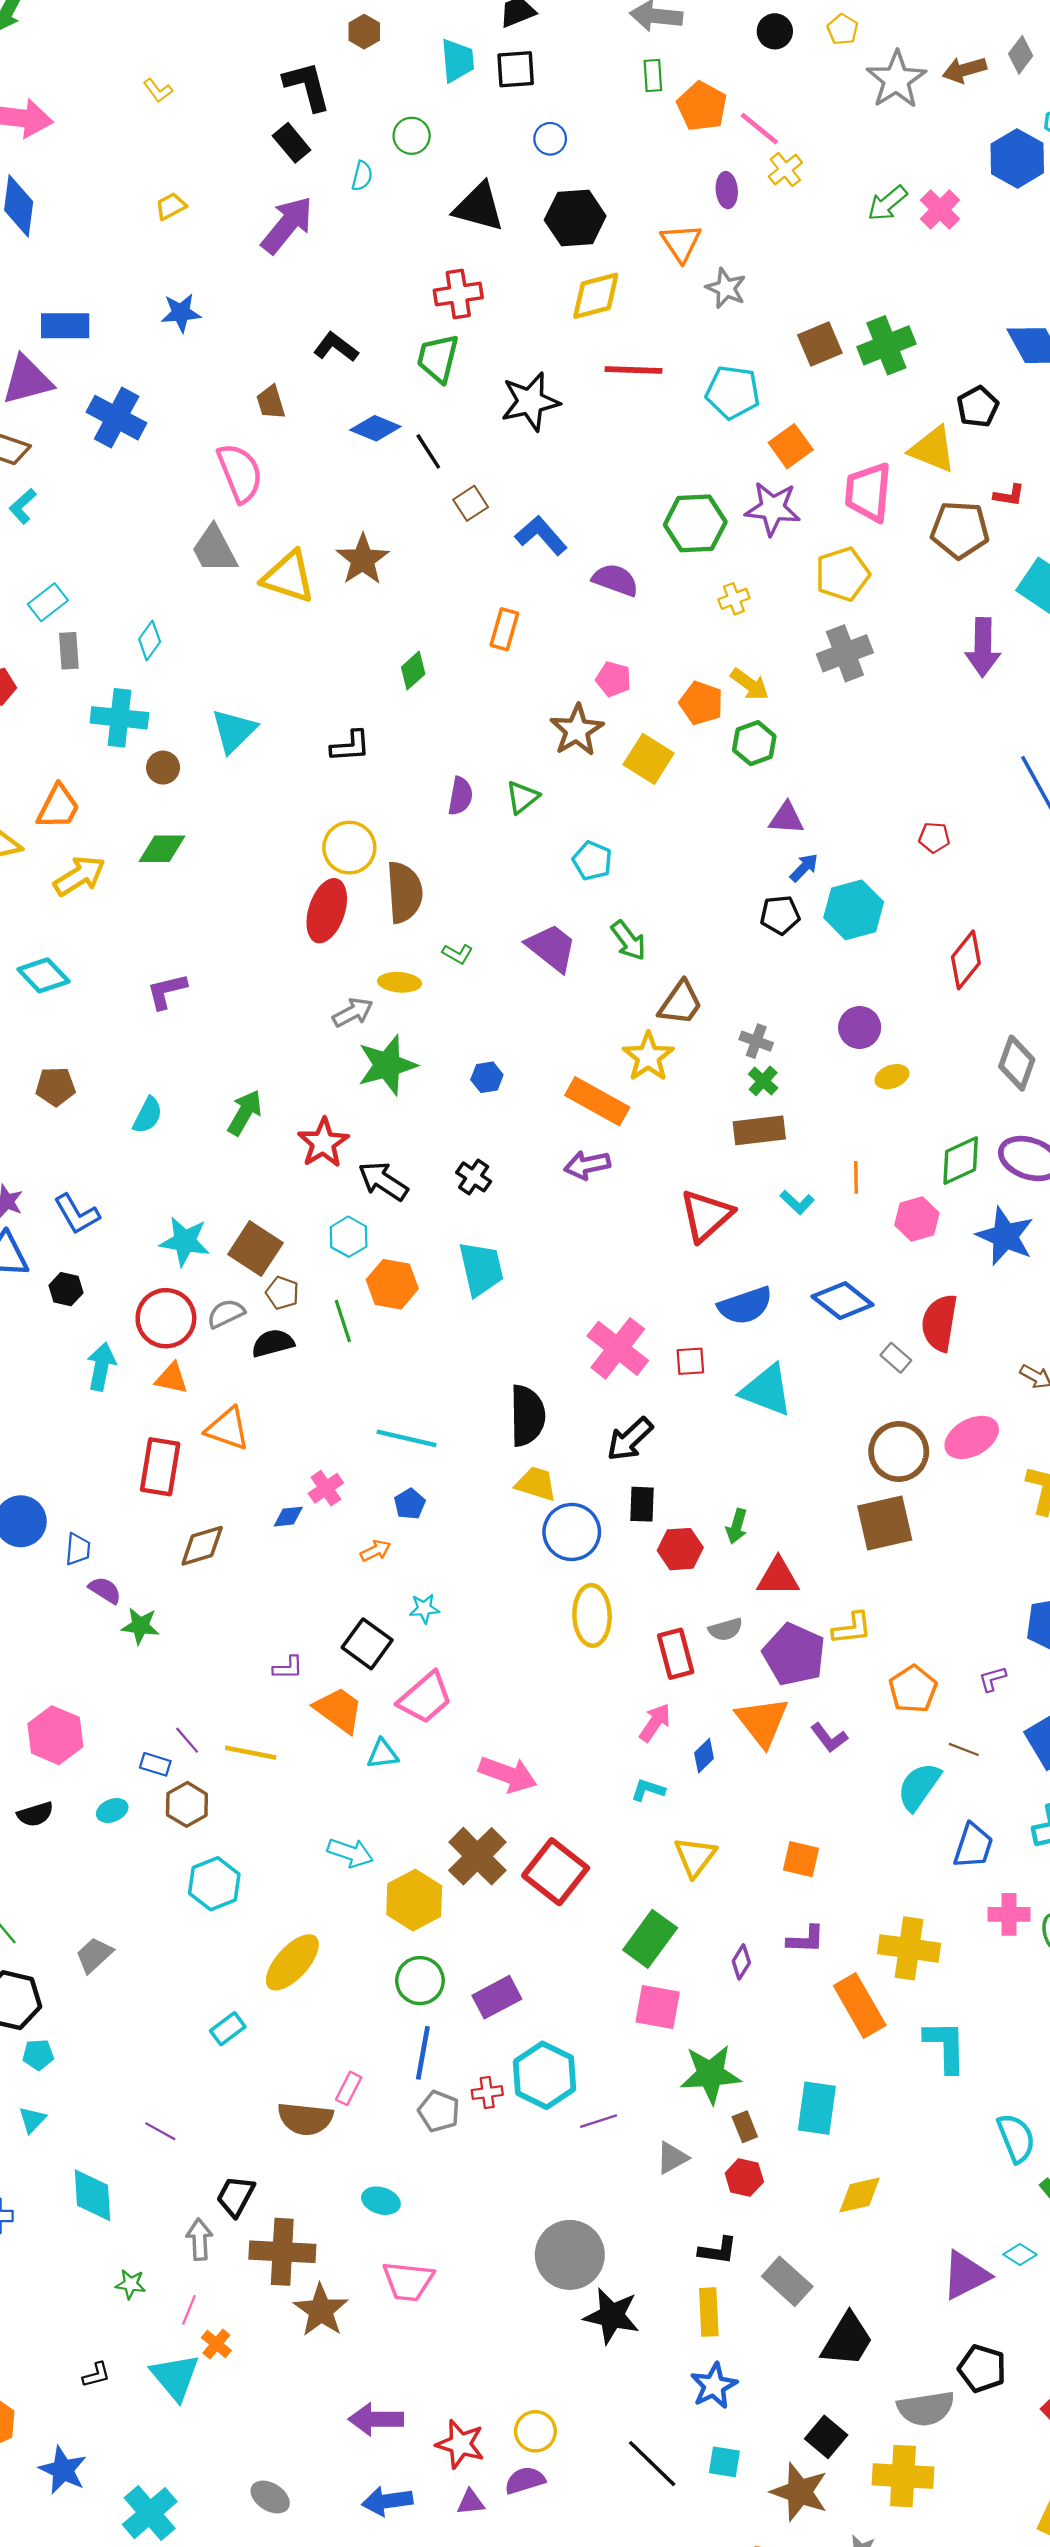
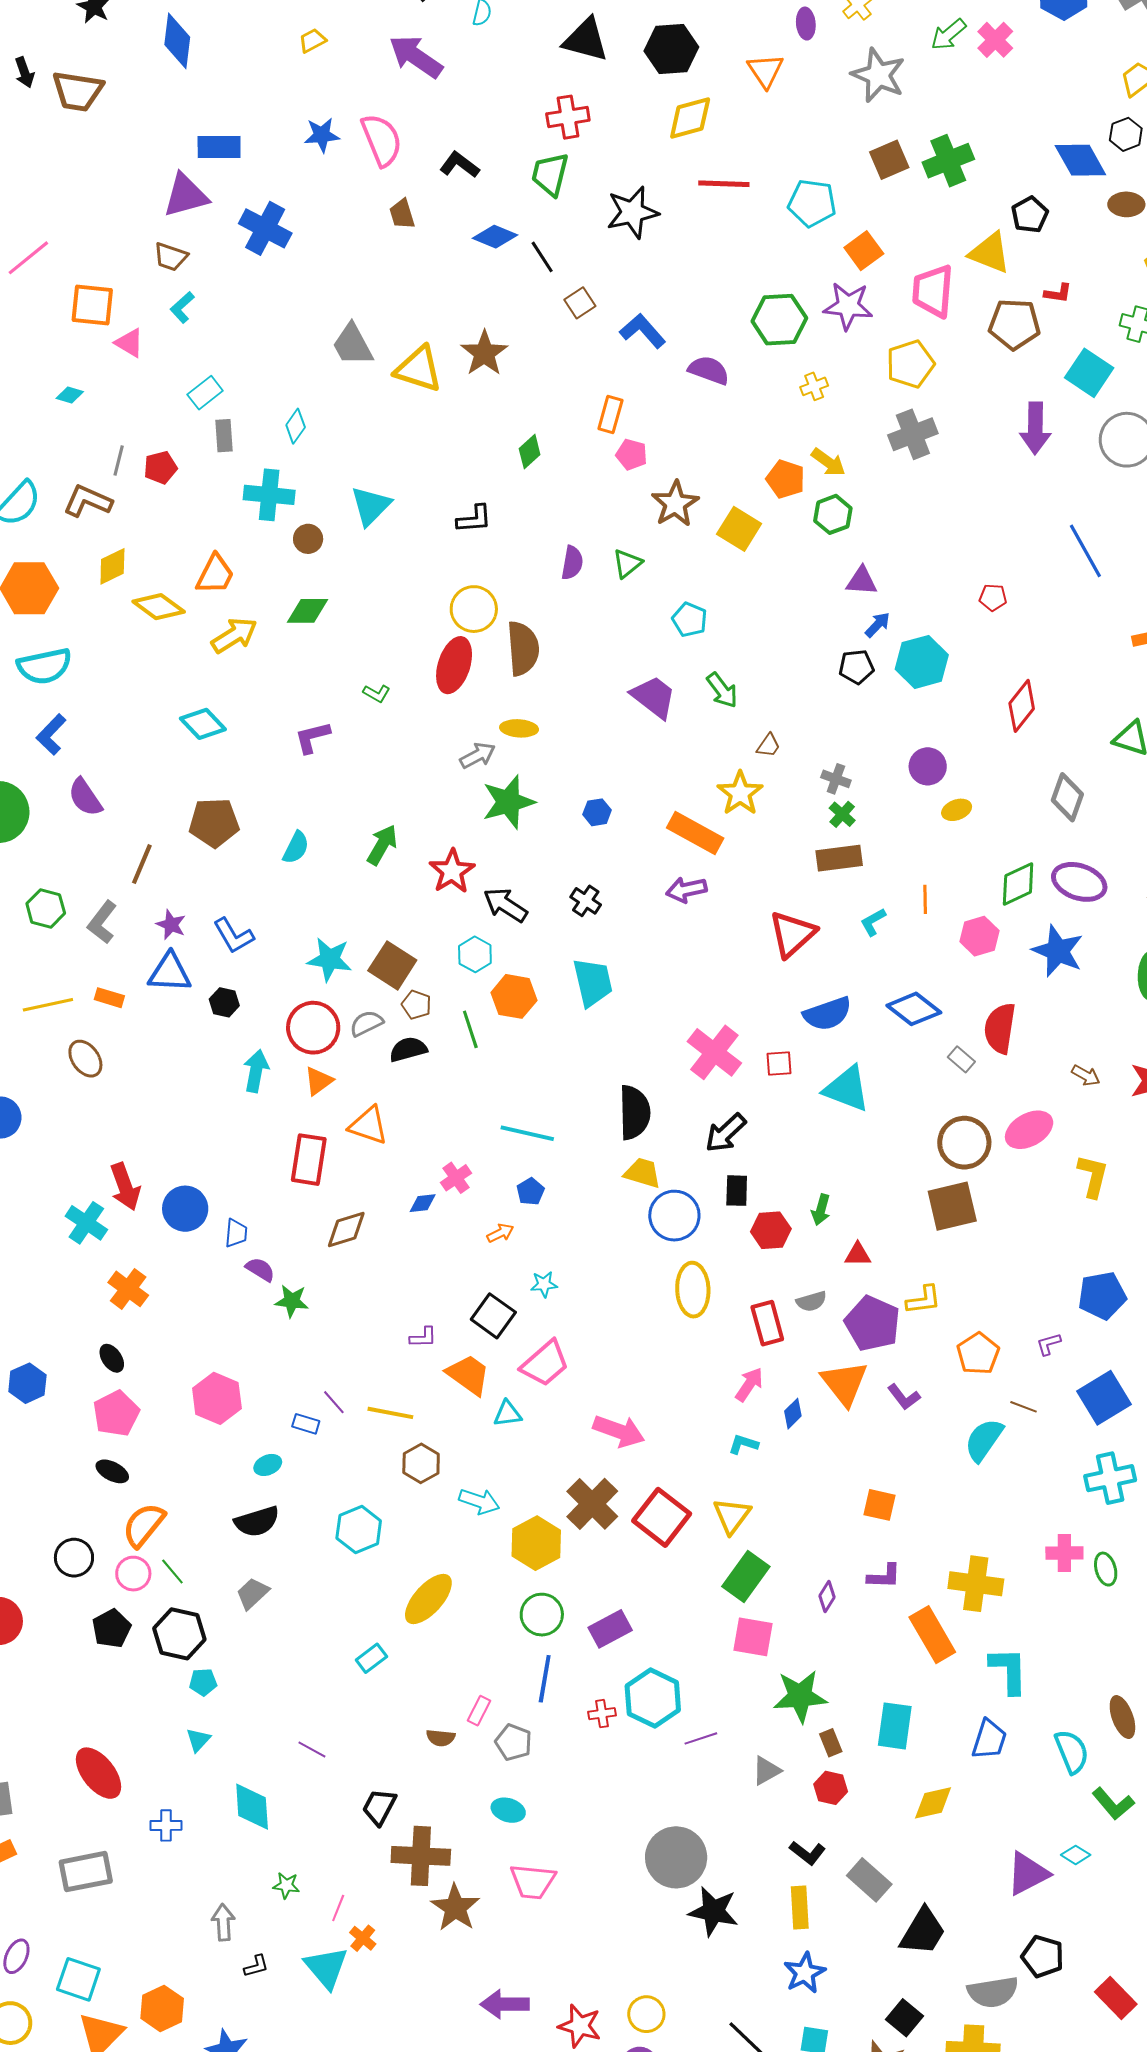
purple arrow: (287, 225) -> (416, 57), turned -94
gray star: (726, 288) -> (878, 75), moved, size x1.5
pink semicircle: (240, 473) -> (382, 140), moved
pink pentagon: (613, 679) -> (632, 455), moved
green L-shape: (458, 954) -> (377, 693), moved
brown trapezoid: (680, 1003) -> (768, 746), size x0.6
brown pentagon: (55, 1087) -> (214, 823), size x1.4
cyan L-shape: (797, 1202) -> (873, 922), turned 108
orange triangle: (172, 1378) -> (319, 1081), turned -48
red triangle: (778, 1577) -> (858, 1255), size x0.7
brown hexagon: (187, 1804) -> (421, 1463), moved
black semicircle: (35, 1814) -> (257, 1522), moved, size x1.4
blue trapezoid: (973, 1846) -> (989, 1740), moved
yellow triangle: (695, 1857) -> (732, 1516), moved
gray pentagon: (439, 2111) -> (513, 1742), moved
brown semicircle: (305, 2119) -> (441, 1738), size x0.6
gray arrow: (199, 2239) -> (223, 1922), moved
black L-shape: (718, 2251) -> (807, 1853), turned 30

